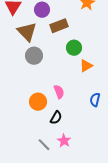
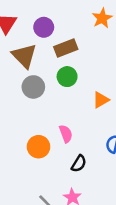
green circle: (74, 48) -> (67, 77), moved
black semicircle: (56, 118) -> (79, 164), moved

